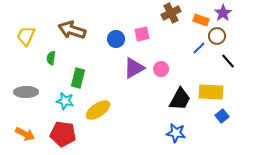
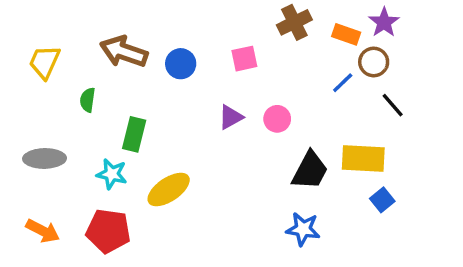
blue circle: (116, 39) -> (181, 64), moved
purple triangle: (134, 68) -> (231, 117), size x0.7

